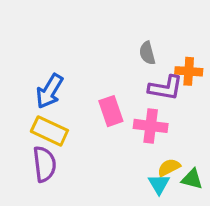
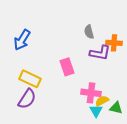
blue arrow: (49, 91) -> (22, 40), moved
pink cross: (151, 126) -> (91, 93), moved
purple semicircle: (44, 164) -> (27, 99), turned 40

